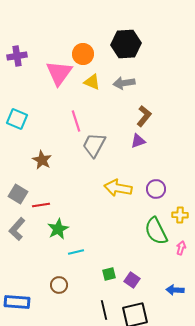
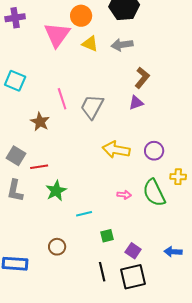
pink line: (76, 121) -> (62, 99), moved
gray L-shape: (17, 229) -> (15, 191), turned -30
pink arrow: (181, 248) -> (124, 195), moved, turned 80
cyan line: (76, 252) -> (84, 214), moved
purple square: (132, 280) -> (133, 251), moved

